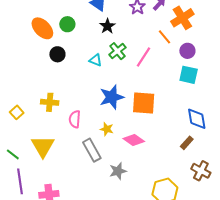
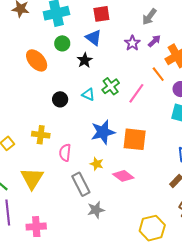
green circle: (67, 24) -> (62, 43), moved
black star: (107, 26) -> (85, 60), moved
black circle: (57, 54) -> (60, 99), moved
gray star: (118, 171) -> (96, 210), moved

